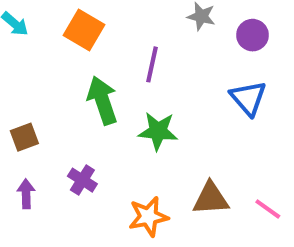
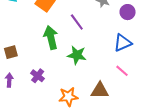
purple line: (152, 64) -> (77, 22), turned -54
blue triangle: (248, 98) -> (123, 43), turned 42
pink line: (268, 209) -> (122, 71), moved

